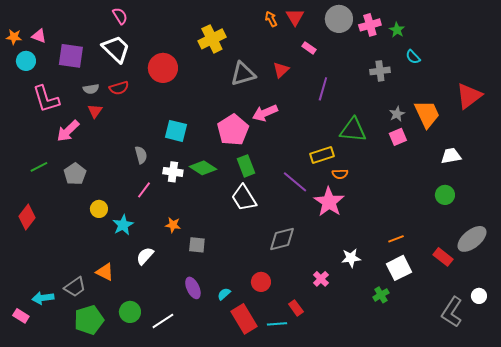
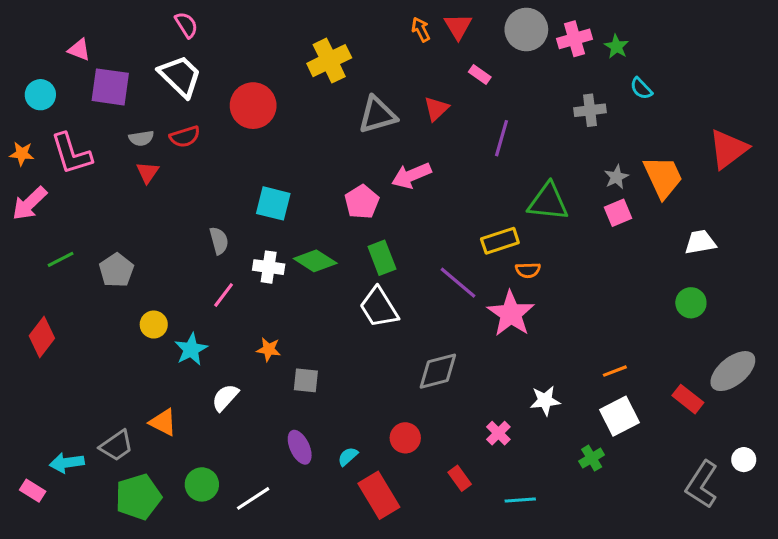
pink triangle: (39, 36) -> (79, 50), moved
orange star: (14, 37) -> (22, 154), moved
pink pentagon: (233, 130) -> (362, 202), size x0.7
pink arrow: (68, 131) -> (30, 203), moved
cyan line: (277, 324) -> (520, 500), moved

